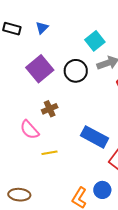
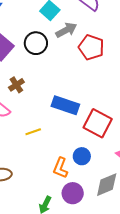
yellow line: (49, 153) -> (33, 132), moved

